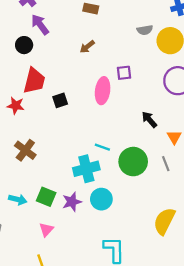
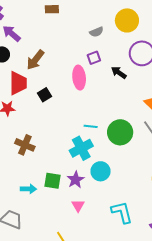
gray semicircle: (145, 30) -> (96, 32), moved
brown arrow: (87, 47) -> (35, 60), moved, size x1.5
black arrow: (149, 120) -> (119, 73), moved
pink triangle: (46, 230) -> (78, 206), moved

